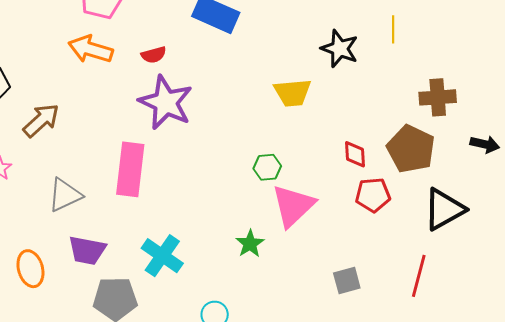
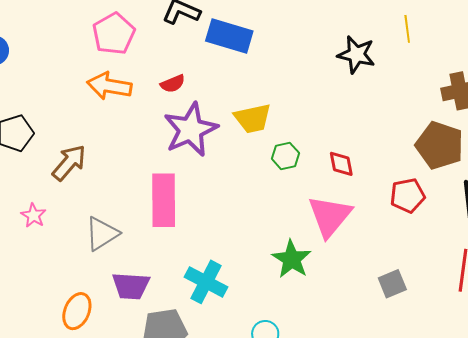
yellow trapezoid: (293, 93) -> (253, 118), moved
purple star: (166, 103) -> (191, 130), turned 30
red diamond: (355, 154) -> (341, 164), moved
green hexagon: (267, 167) -> (285, 156), moved
green star: (250, 244) -> (292, 259), size x1.4
orange ellipse: (30, 269) -> (77, 311), turned 45

